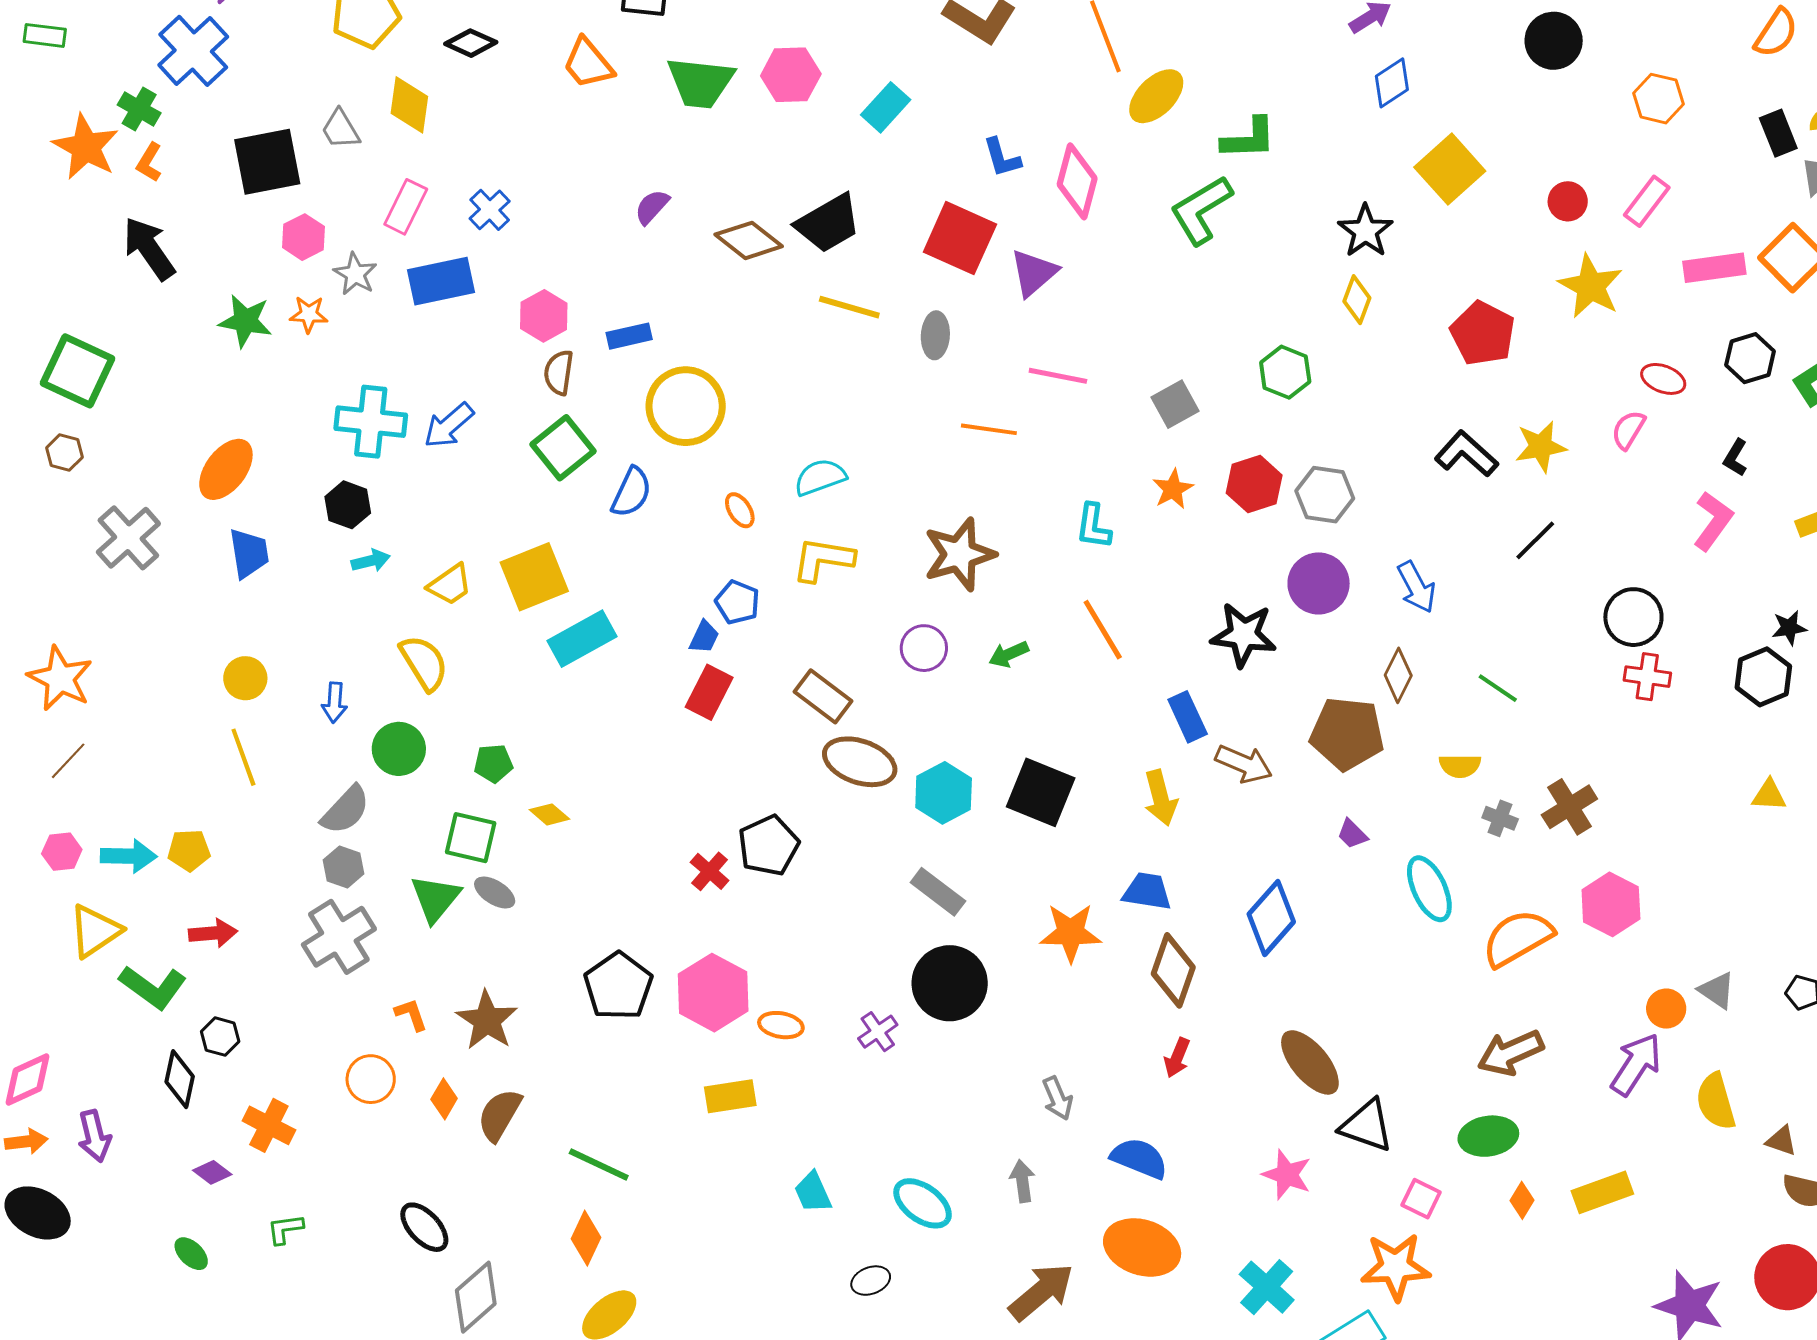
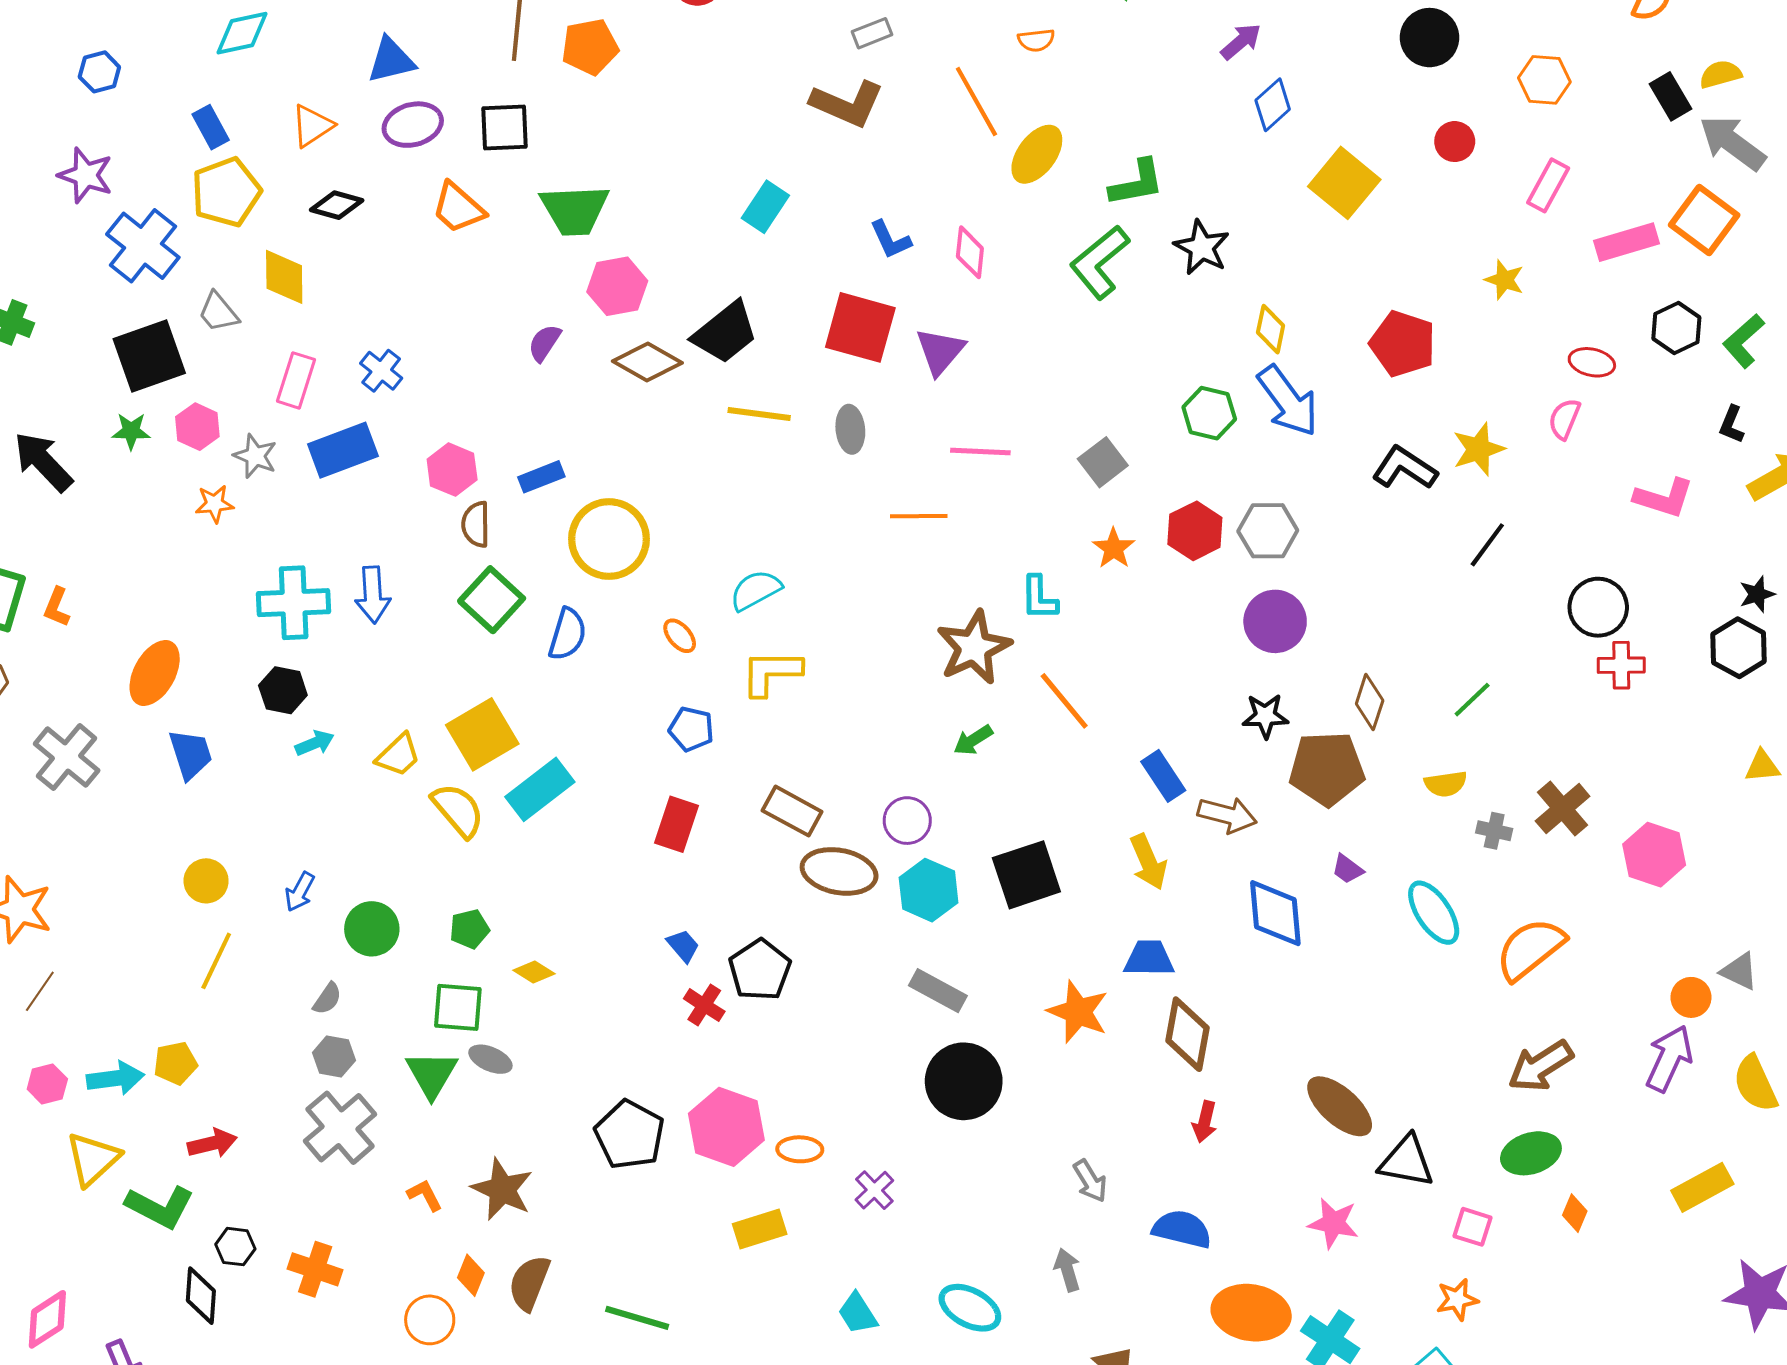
blue cross: (193, 51) -> (143, 246), moved
pink hexagon: (791, 75) -> (617, 286), moved
orange L-shape: (149, 162) -> (57, 607), moved
pink diamond: (1077, 181) -> (970, 252), size x0.7
red circle: (1568, 201) -> (1455, 142), moved
black star: (1365, 231) -> (1202, 247), moved
yellow star: (1591, 286) -> (1504, 280), size x0.6
green star: (245, 321) -> (131, 431), moved, size x0.7
blue arrow: (449, 426) -> (373, 595), turned -44
black L-shape: (1735, 458) -> (1732, 424), moved
pink L-shape: (1713, 521) -> (1664, 498), turned 80
brown star: (959, 554) -> (974, 647), moved
blue arrow: (1416, 587) -> (1288, 401), moved, size x1.4
black star: (1244, 635) -> (1265, 716), moved, size x0.7
blue trapezoid: (704, 637) -> (683, 946), moved, turned -57
purple circle: (924, 648) -> (907, 821), moved
yellow semicircle: (424, 663) -> (458, 810), moved
green line: (1498, 688) -> (1472, 700), turned -69
blue arrow: (334, 703) -> (300, 892), turned 33
yellow line: (243, 757) -> (216, 961), turned 54
black square: (1041, 792) -> (1026, 875), turned -32
gray semicircle: (346, 810) -> (327, 999), size x0.6
pink hexagon: (1611, 904) -> (1654, 855), moved
blue diamond: (1271, 918) -> (1275, 913), moved, turned -38
orange star: (1071, 933) -> (1078, 1012), turned 30
purple cross: (878, 1032) -> (874, 1190), moved
orange circle: (371, 1079) -> (430, 1320), moved
orange cross: (269, 1125) -> (315, 1269), moved
yellow rectangle: (1602, 1192) -> (1702, 1187), moved
orange ellipse: (1142, 1247) -> (1251, 1313), moved
orange star: (1396, 1267) -> (1457, 1299), size x0.6

